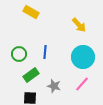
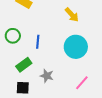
green circle: (19, 54) -> (13, 36), moved
pink line: (82, 84) -> (82, 83), moved

